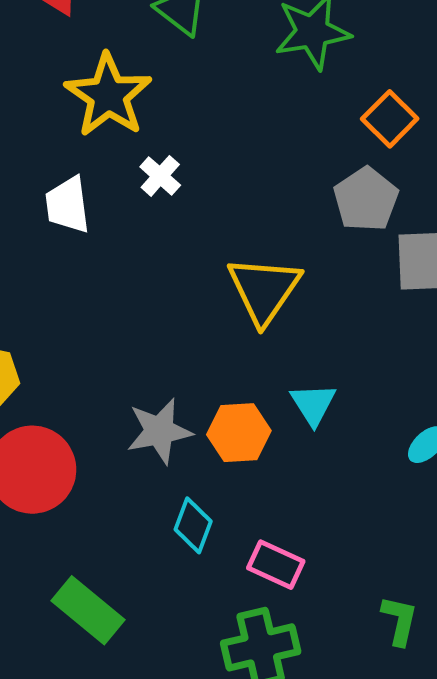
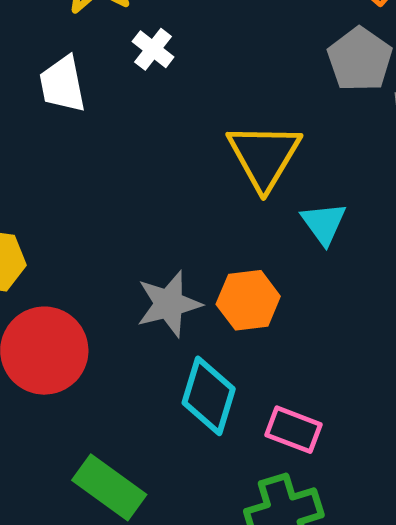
cyan triangle: (313, 404) -> (324, 223), moved
cyan diamond: (193, 525) -> (209, 396), size x1.4

